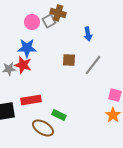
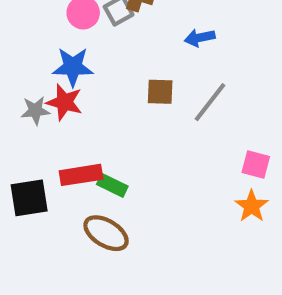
blue arrow: (88, 34) -> (200, 38), turned 88
green rectangle: (59, 115) -> (112, 185), moved

